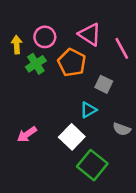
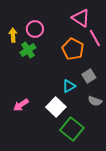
pink triangle: (90, 34) -> (81, 18), moved
orange pentagon: (72, 63) -> (73, 49), moved
gray square: (104, 84) -> (89, 76), moved, turned 32

